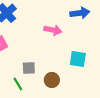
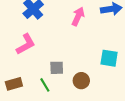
pink arrow: (53, 30) -> (78, 16), moved, turned -78

